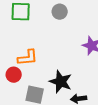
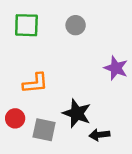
red circle: (14, 75) -> (15, 118), moved

